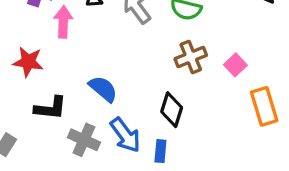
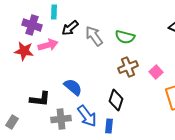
pink arrow: (63, 22) -> (48, 45), turned 72
red star: (28, 62) -> (24, 51), moved
gray cross: (84, 140) -> (61, 119), turned -30

